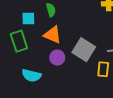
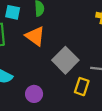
purple circle: (57, 58) -> (34, 94), moved

